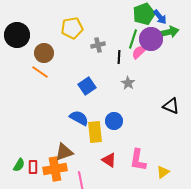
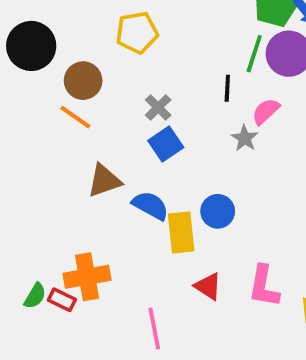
gray cross: (98, 45) -> (158, 107), moved, turned -32
pink semicircle: (139, 52) -> (266, 111), moved
brown triangle: (64, 152) -> (104, 181), moved
red rectangle: (33, 167) -> (62, 300), turned -64
orange cross: (55, 169) -> (87, 277), moved

